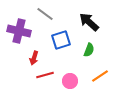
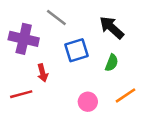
red arrow: (34, 58) -> (43, 73), turned -32
red line: (45, 75) -> (21, 94), moved

